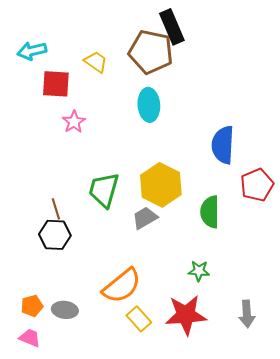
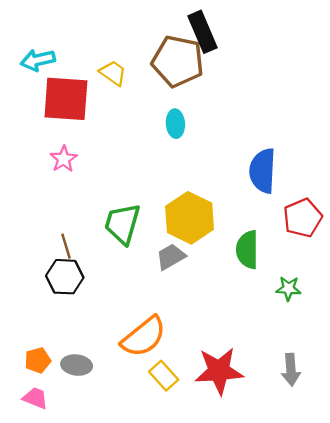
red square: (56, 84) -> (66, 99), size x1.4
cyan ellipse: (149, 105) -> (175, 124), size x0.7
pink star: (74, 122) -> (64, 159), moved
green star: (199, 271) -> (288, 288), moved

